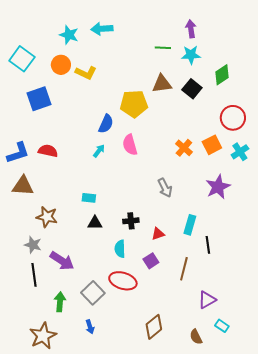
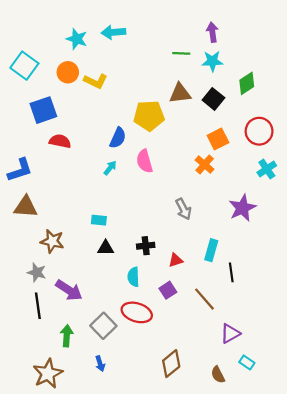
orange square: (212, 145) -> (218, 139), moved
red semicircle: (48, 151) -> (60, 141), moved
brown line: (184, 269) -> (205, 299), turned -55

